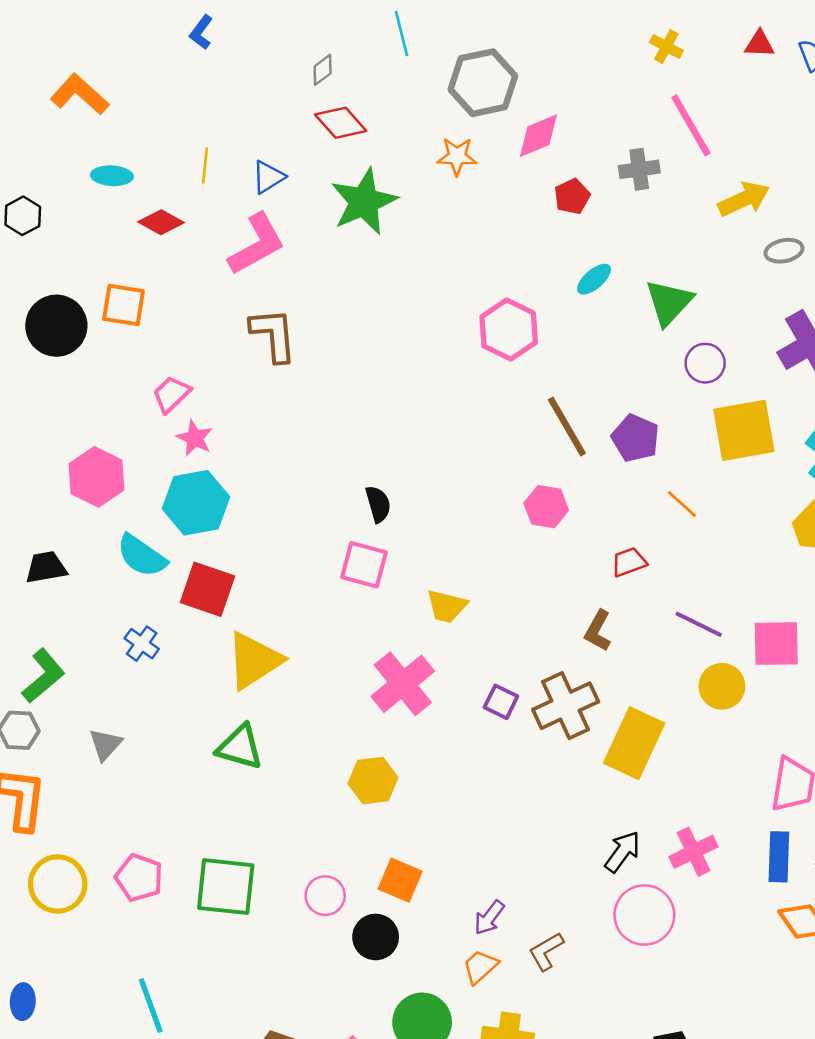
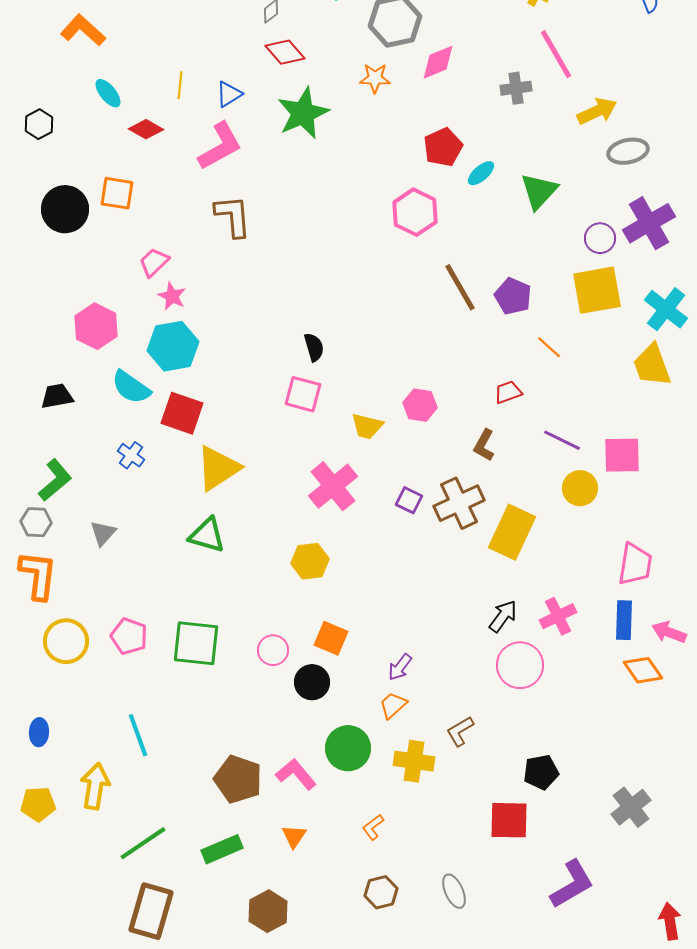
cyan ellipse: (112, 176) -> (108, 93), turned 48
red pentagon: (572, 196) -> (443, 147), moved, size x1.4
gray ellipse: (784, 251) -> (628, 151), size x1.4
purple circle: (705, 363) -> (600, 238), moved
pink hexagon: (546, 507) -> (420, 405), moved
brown L-shape: (546, 951) -> (460, 731), moved

